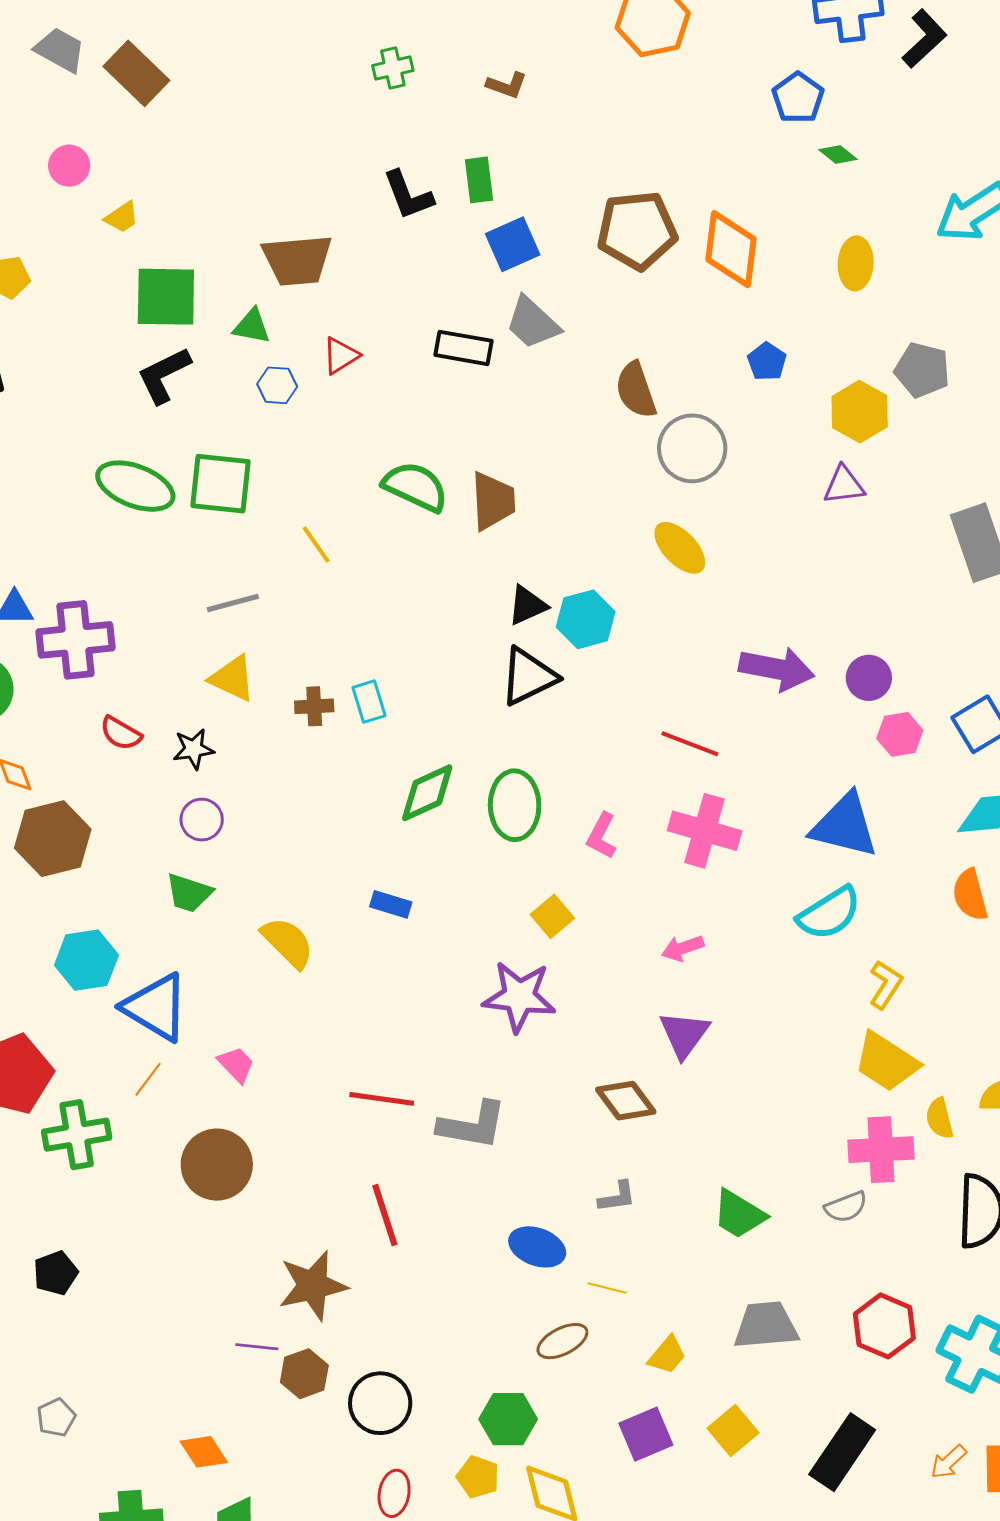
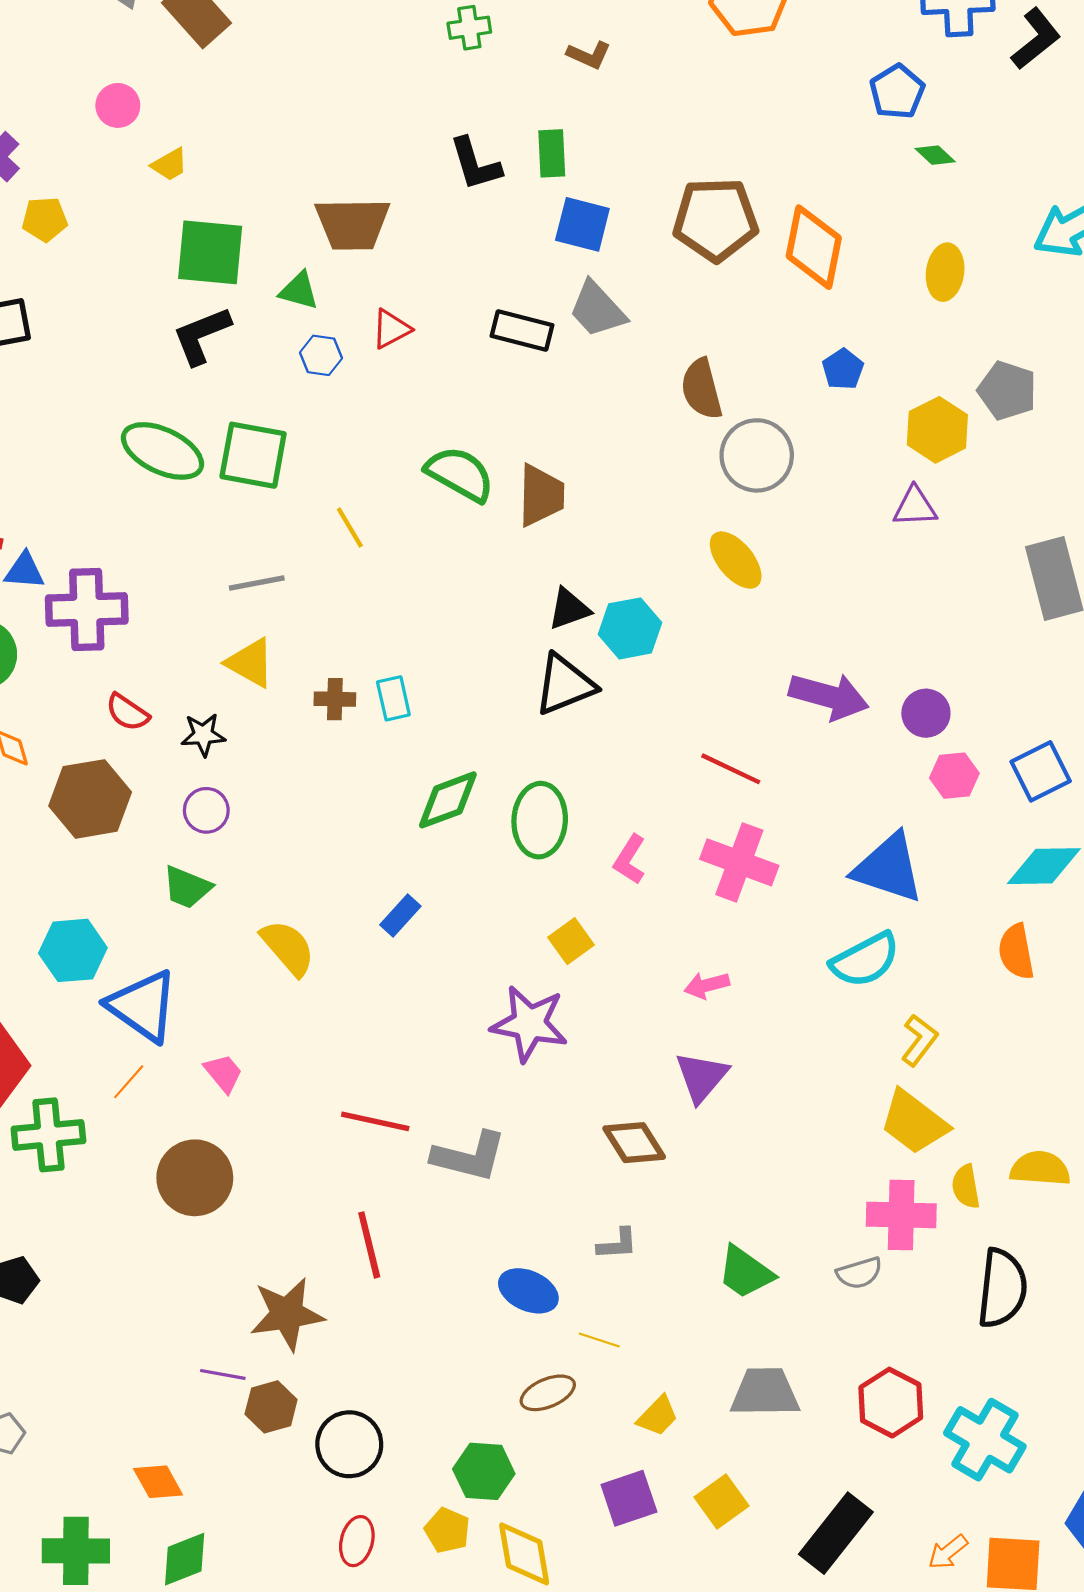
blue square: (513, 244) -> (582, 224), turned 34
brown hexagon: (53, 839) -> (90, 799), moved
blue rectangle: (391, 904) -> (400, 916), turned -69

